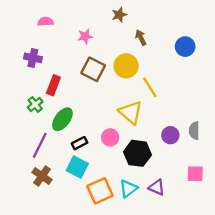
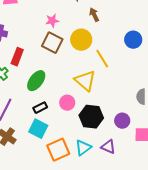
pink star: (85, 36) -> (52, 21), moved
blue circle: (185, 47) -> (133, 40), moved
green ellipse: (62, 119) -> (36, 81), moved
purple circle: (170, 135) -> (122, 121), moved

